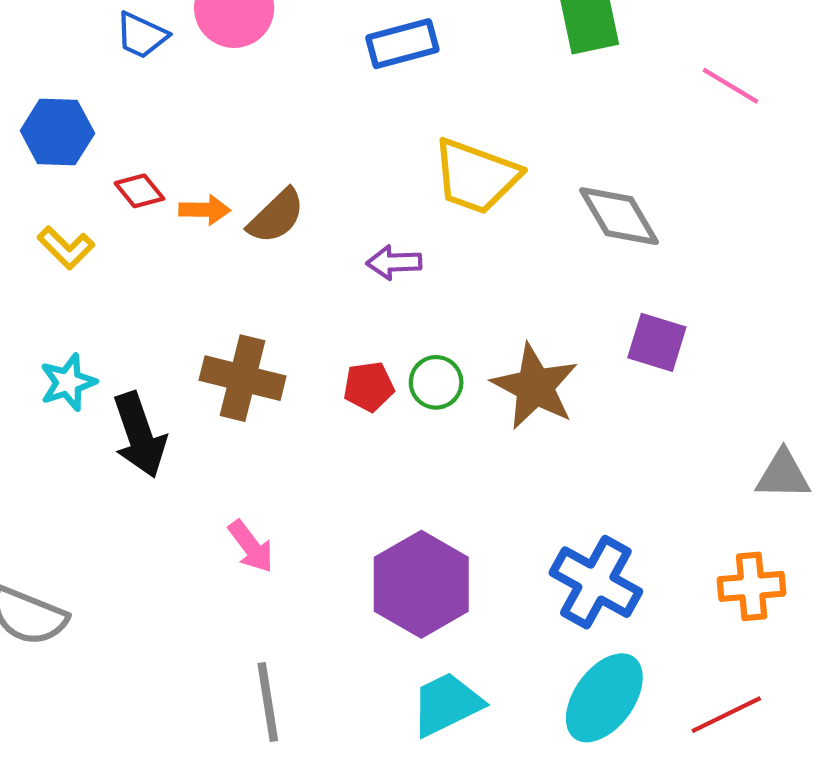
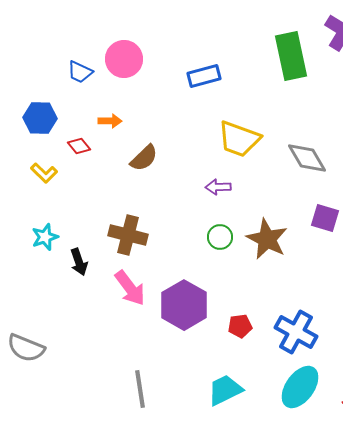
orange arrow: (205, 210) -> (110, 121), moved
purple arrow: (394, 262) -> (218, 187), moved
red pentagon: (369, 387) -> (240, 326), moved
black arrow: (139, 435) -> (79, 262), size x0.7
pink arrow: (251, 546) -> (130, 288), moved, size x1.4
purple hexagon: (421, 584) -> (184, 305), moved

